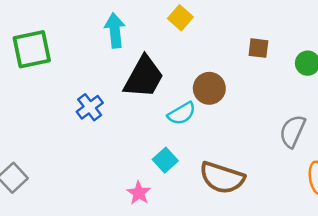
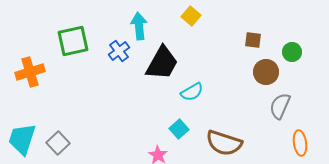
brown circle: (209, 88) -> (266, 72), moved
blue cross: (90, 107) -> (119, 51), moved

